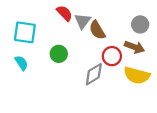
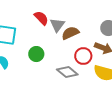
brown semicircle: (97, 30) -> (70, 33), turned 96
gray diamond: (94, 74) -> (67, 72), turned 70

